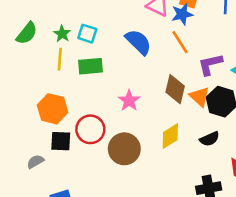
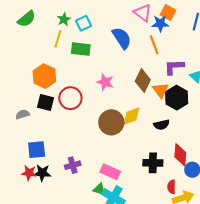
green semicircle: (27, 33) -> (27, 19), moved
cyan square: (87, 34) -> (83, 23), turned 35
pink star: (129, 101) -> (105, 82), turned -30
brown circle: (124, 149) -> (111, 122), moved

